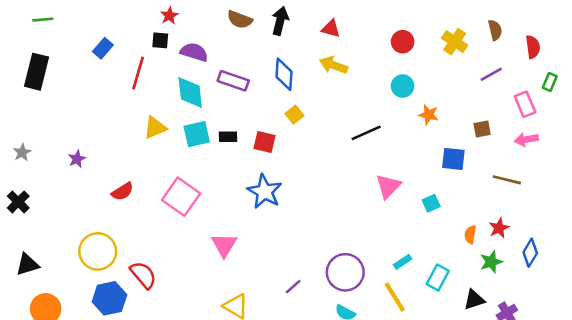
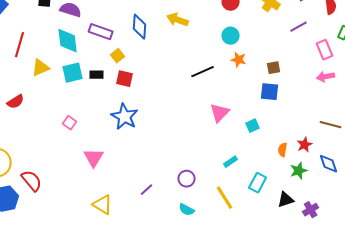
red line: (138, 73) -> (20, 45), moved
yellow square: (294, 115) -> (118, 56), moved
orange star: (429, 115) -> (239, 60), moved
brown square: (482, 129) -> (274, 68), moved
brown line: (507, 180) -> (331, 125), moved
red semicircle: (122, 192) -> (16, 102), moved
pink square: (181, 197) -> (70, 123), moved, size x0.5
blue diamond: (530, 253) -> (329, 164), turned -50
cyan rectangle: (403, 262) -> (231, 162), moved
purple circle: (345, 272) -> (187, 179), size x0.6

